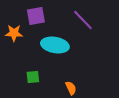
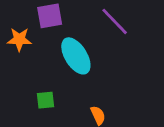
cyan ellipse: (55, 45) -> (76, 56), turned 48

